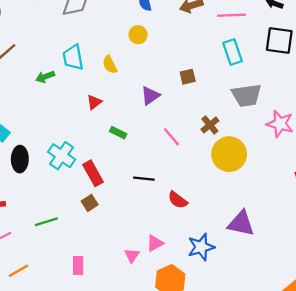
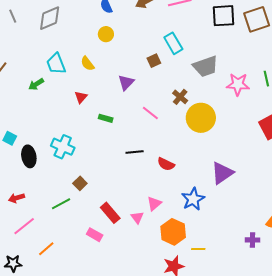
cyan rectangle: (232, 52) -> (173, 43), moved
red rectangle: (93, 173) -> (110, 213), moved
brown square: (90, 203) -> (80, 183), moved
purple triangle: (241, 223) -> (222, 173), turned -35
pink rectangle: (78, 266) -> (95, 235), turned -49

